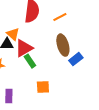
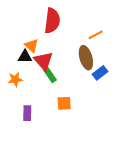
orange line: (60, 17) -> (96, 35), moved
red triangle: (24, 48) -> (43, 61), turned -42

